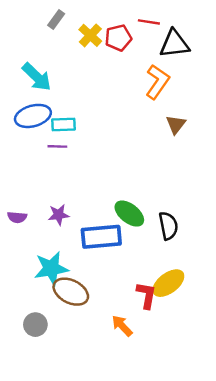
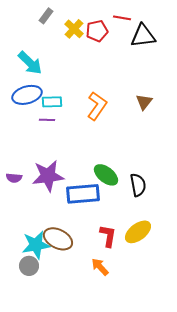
orange L-shape: (157, 82) -> (97, 106), moved
purple star: (59, 215) -> (48, 176), size x1.8
cyan star: (51, 268) -> (36, 245), moved
red L-shape: (146, 295) -> (108, 236), moved

